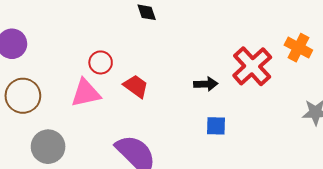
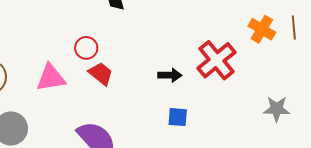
orange cross: (298, 48) -> (262, 29), moved
red circle: (101, 62) -> (86, 48), moved

